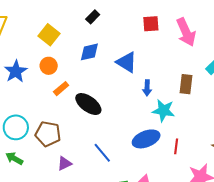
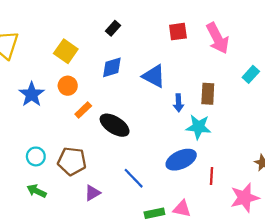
brown rectangle: (186, 84) -> (208, 94), moved
cyan circle: (16, 127) -> (36, 156), size x0.7
red line: (176, 146) -> (212, 176), moved

